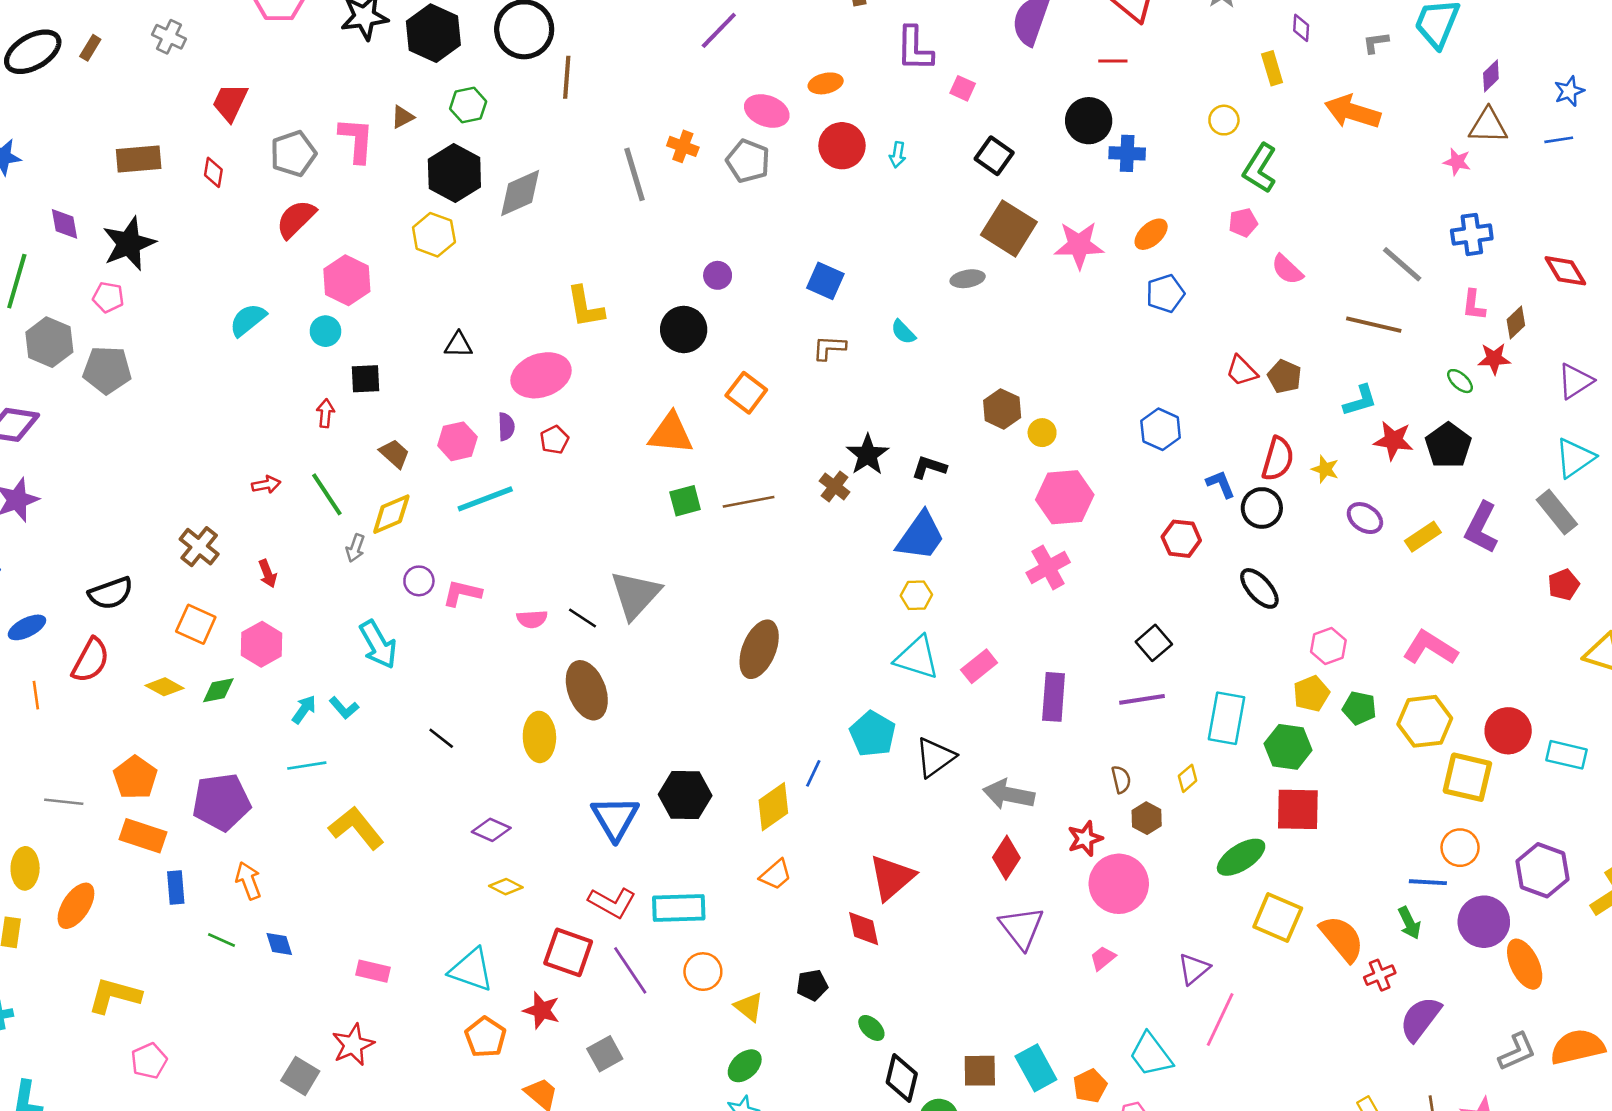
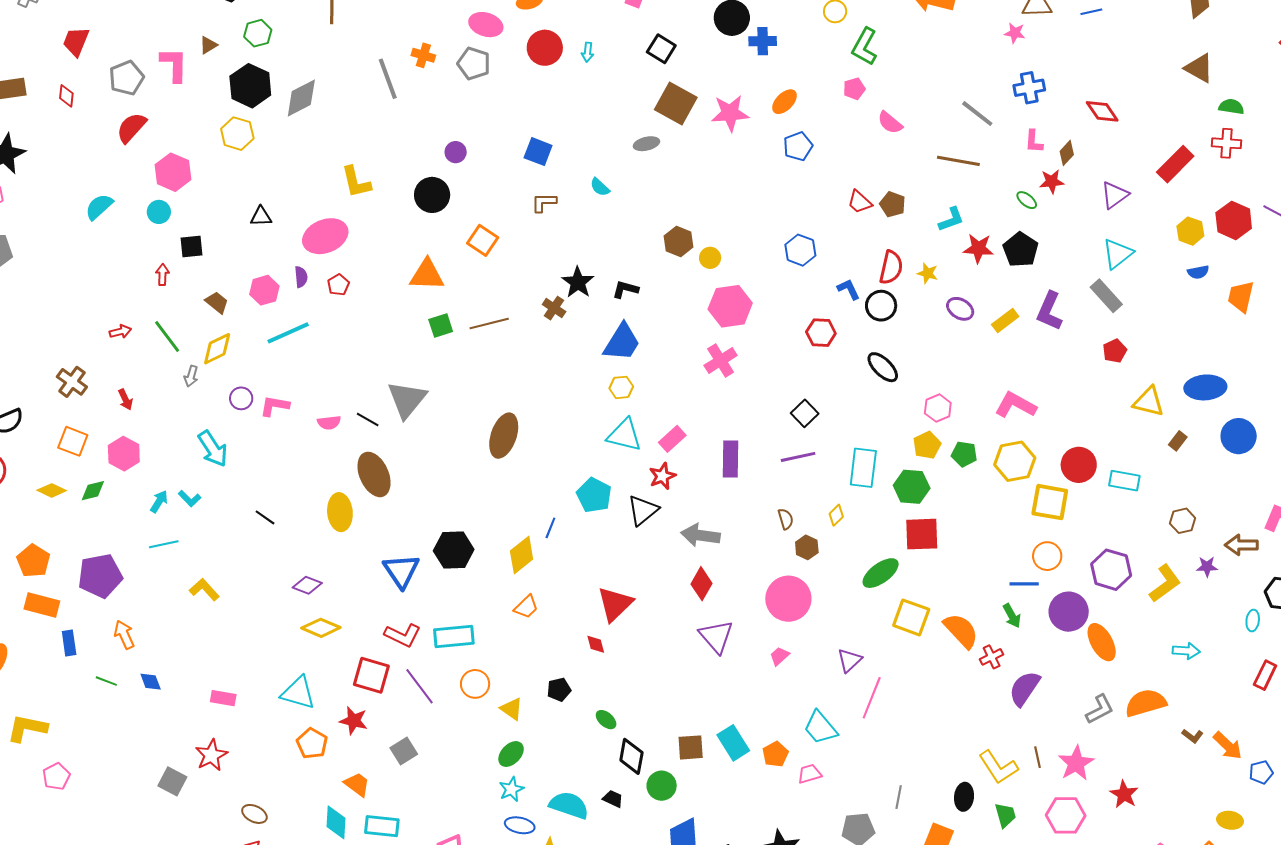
yellow L-shape: (356, 828) -> (204, 590), size x0.7
red star: (1085, 839) -> (662, 476), moved
yellow diamond: (506, 887) -> (321, 628), size x1.5
red diamond: (864, 929) -> (596, 644), size x0.7

